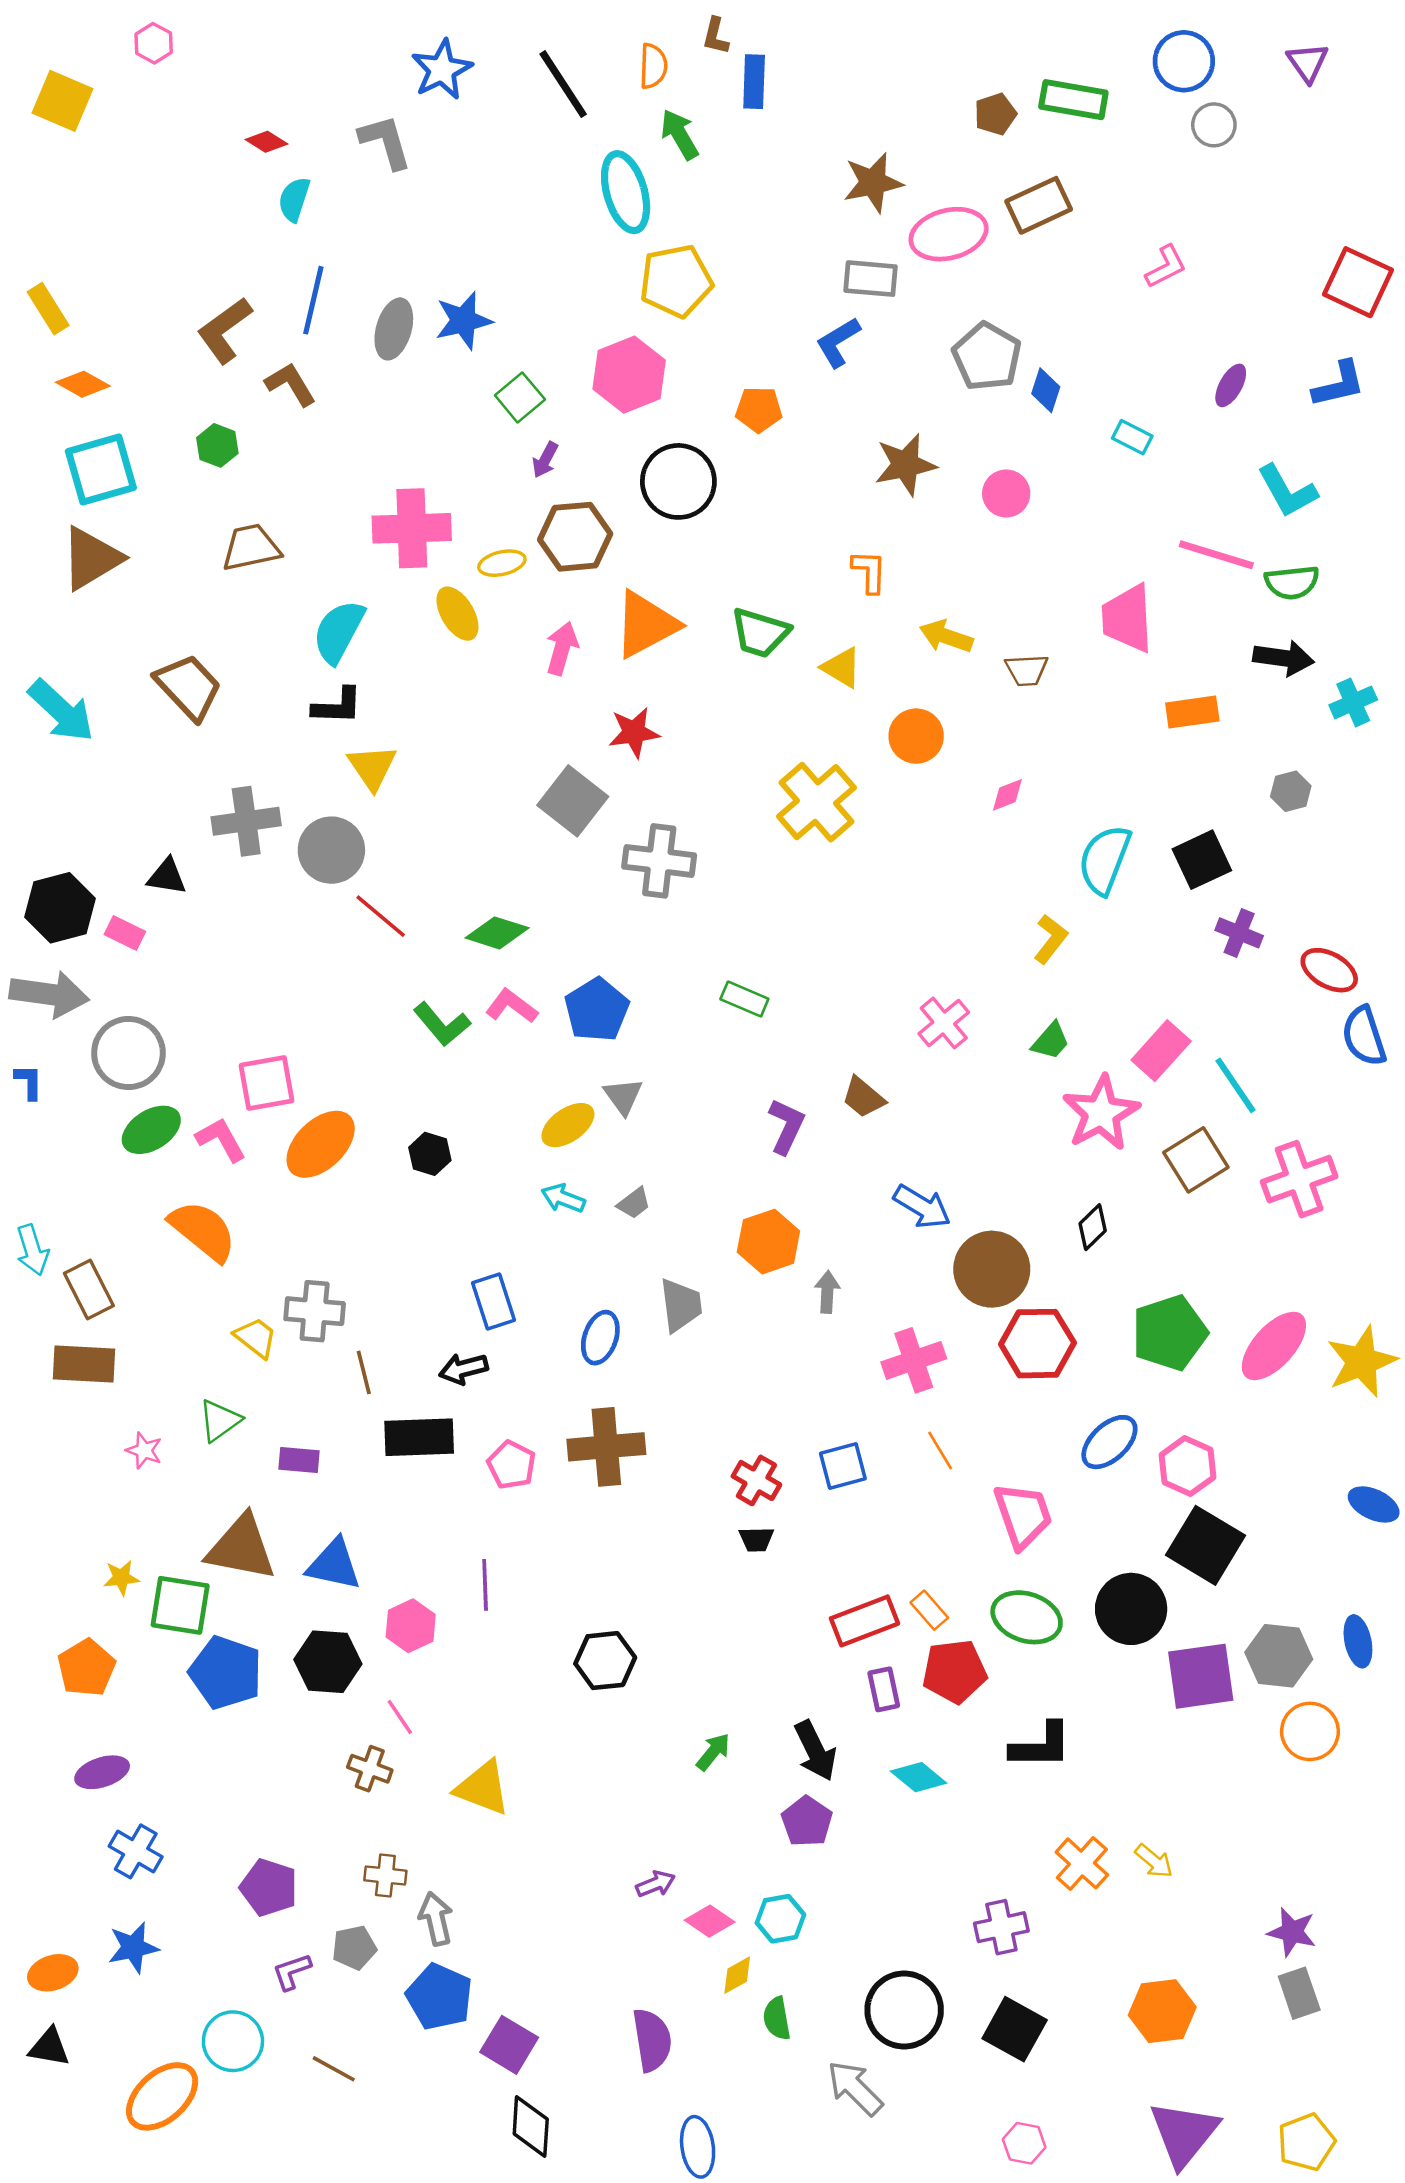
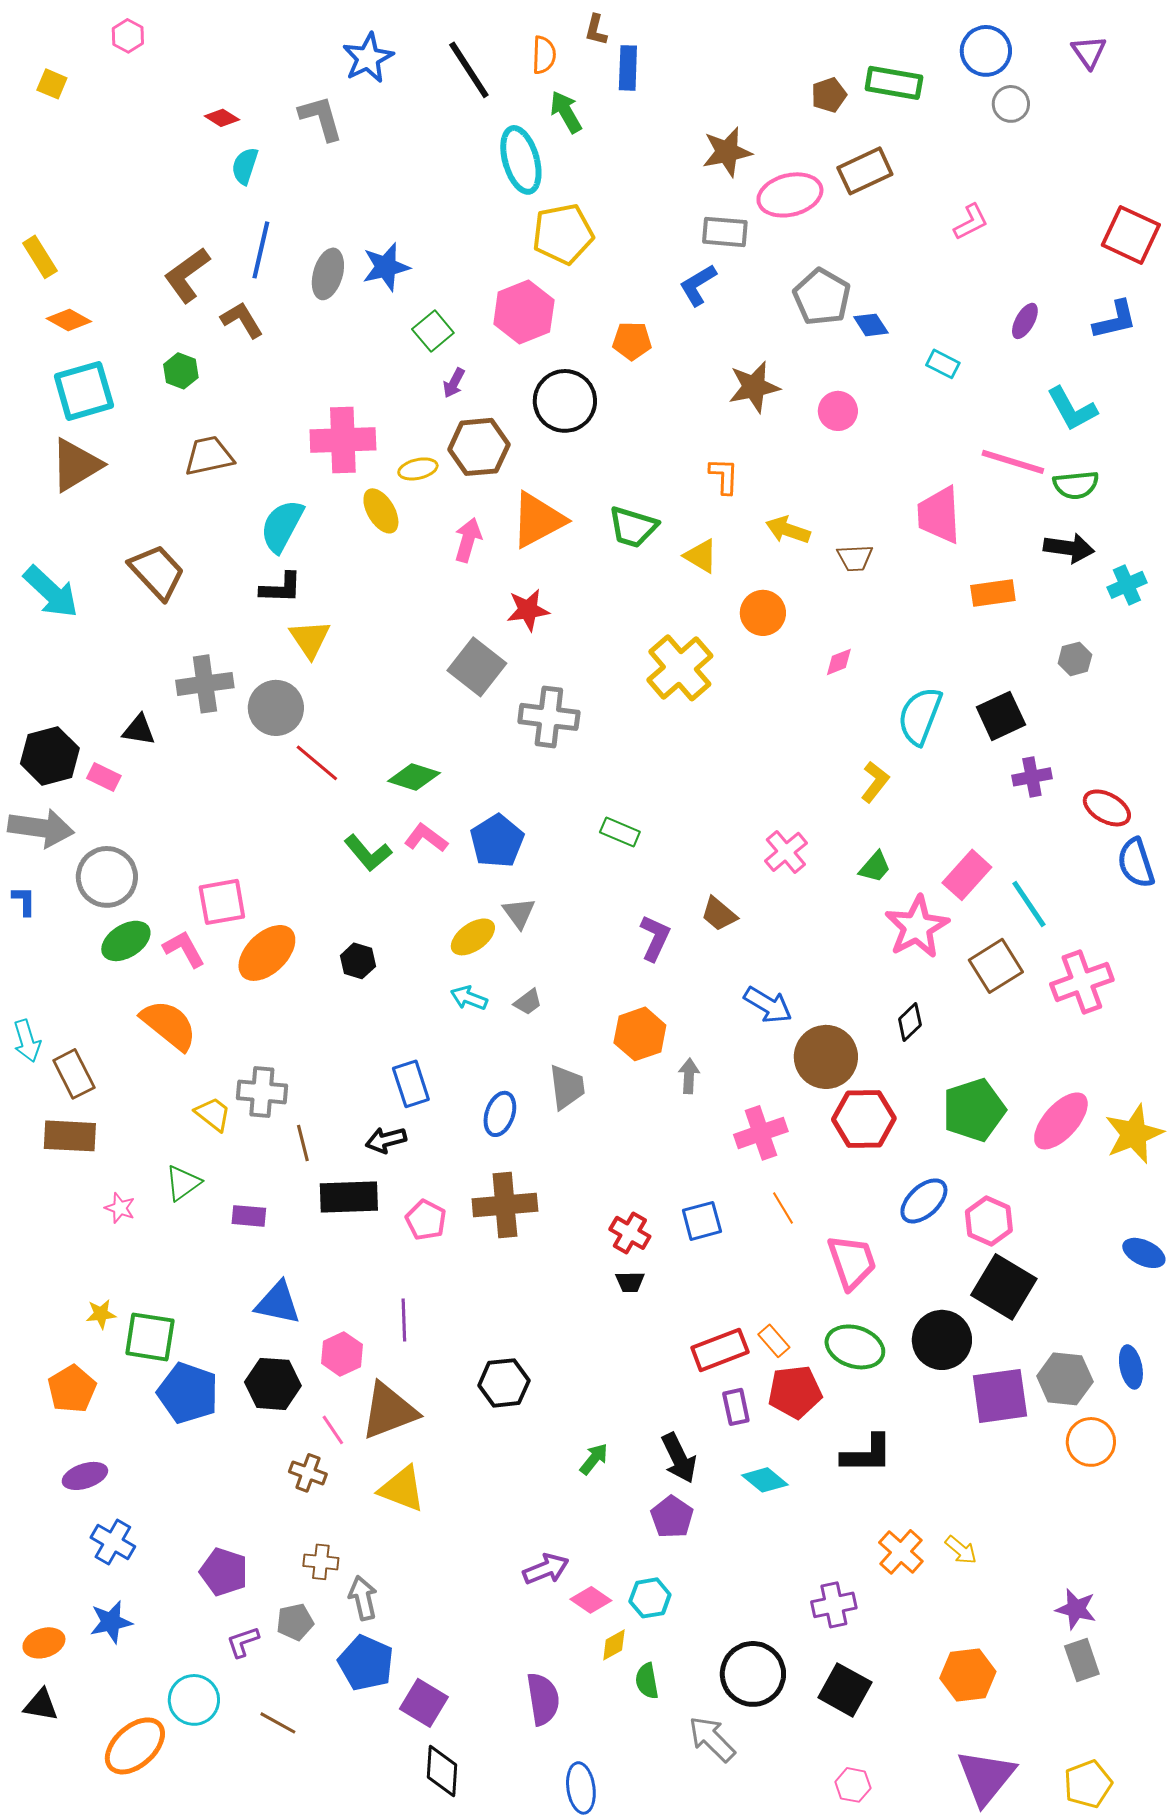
yellow square: (62, 101) -> (52, 84), size x0.6
blue diamond: (1046, 390) -> (871, 325), turned -51
purple cross: (1239, 933) -> (1032, 777), turned -33
brown triangle: (241, 1548) -> (389, 1411), moved, turned -32
purple arrow: (656, 1884) -> (546, 1569), size x1.4

